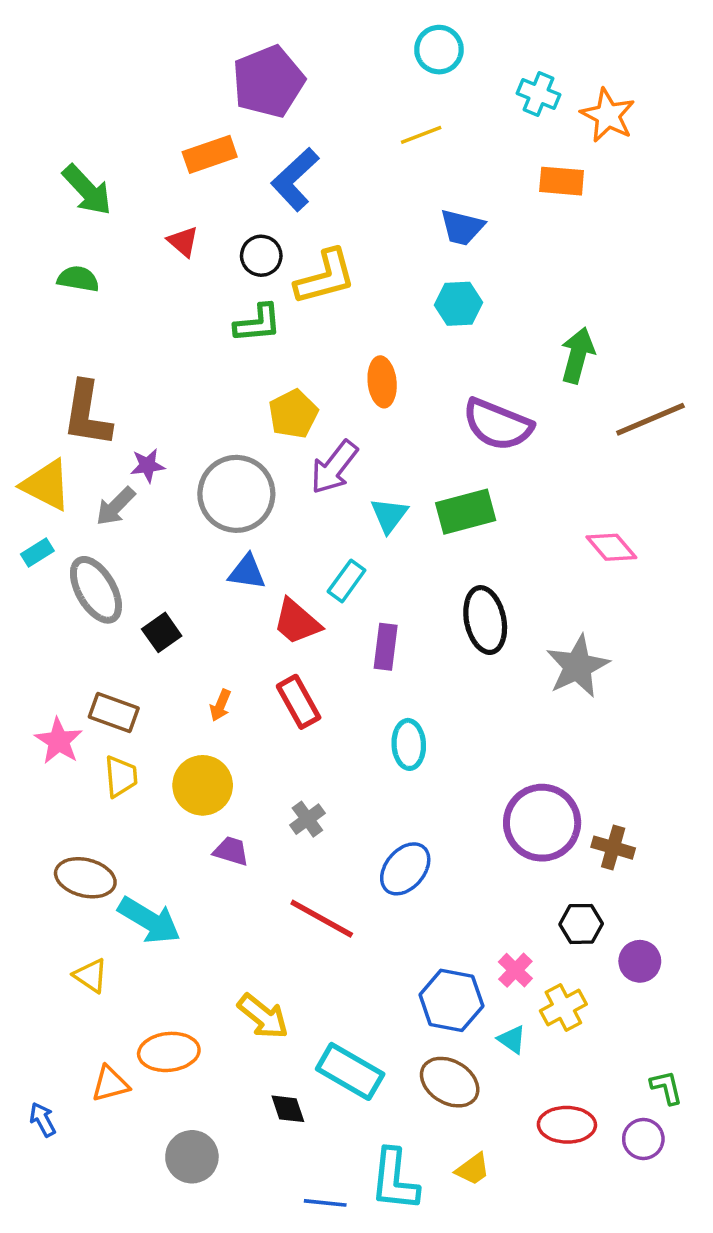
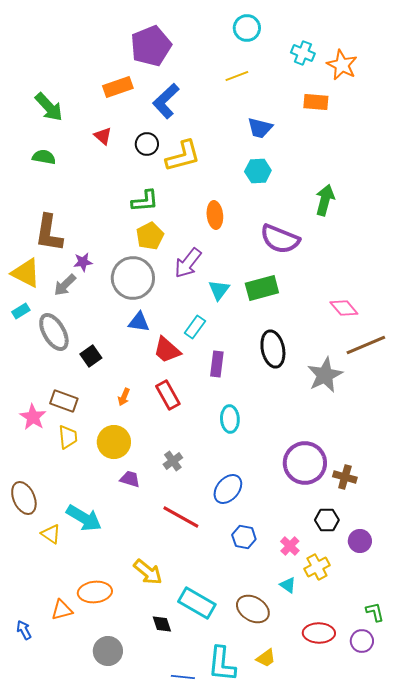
green L-shape: (258, 323) -> (145, 201), moved
yellow pentagon: (293, 414) -> (150, 236), moved
brown line: (650, 419) -> (366, 345), moved
brown ellipse: (85, 878) -> (24, 498), moved, turned 52
yellow triangle: (91, 975) -> (51, 534), moved
blue hexagon: (451, 1000) -> (244, 537), moved, size x0.7

